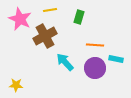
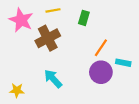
orange line: (95, 45) -> (101, 48), turned -60
cyan arrow: (65, 62) -> (53, 79), moved

